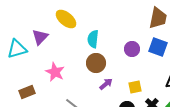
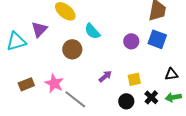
cyan semicircle: (93, 39) -> (92, 31), turned -48
brown circle: (96, 63) -> (72, 49), moved
pink star: (55, 72) -> (54, 83), moved

